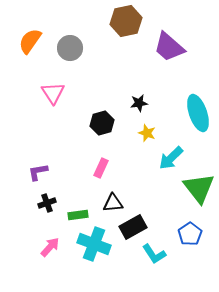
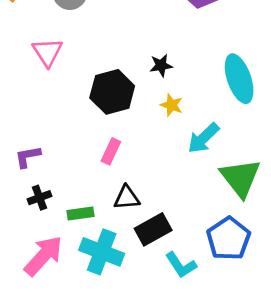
black hexagon: (102, 123) -> (112, 92), size x1.4
blue pentagon: (190, 234) -> (229, 239), size x1.4
pink arrow: (50, 247) -> (43, 256), size x1.6

